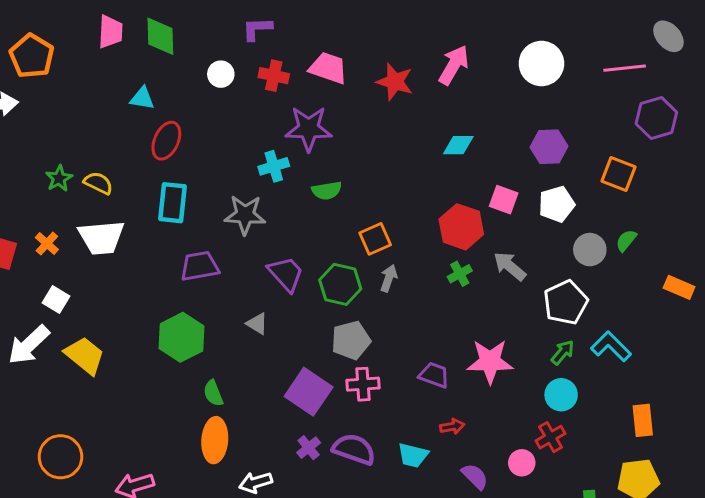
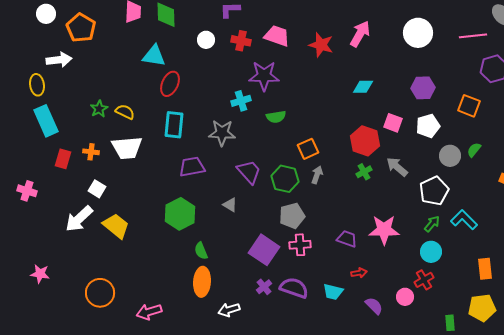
cyan triangle: (142, 98) -> (154, 56), size x1.4
orange cross: (47, 243) -> (91, 152), turned -35

